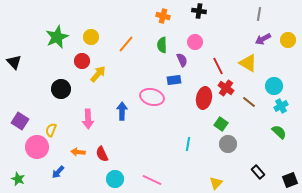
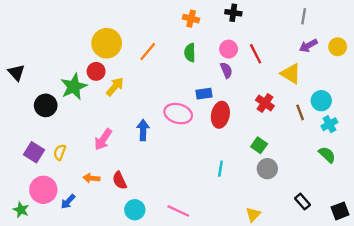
green star: (57, 37) -> (74, 87), moved
yellow circle: (91, 37) -> (107, 43), size x1.6
purple semicircle: (182, 60) -> (226, 70), moved
red line: (218, 66) -> (256, 54), moved
black circle: (61, 89) -> (46, 105), moved
red ellipse: (204, 98) -> (220, 115), moved
brown line: (249, 102) -> (300, 112), moved, turned 32
pink arrow: (88, 119) -> (103, 139), turned 36
purple square: (20, 121) -> (34, 152), moved
pink circle: (37, 147) -> (43, 190), moved

